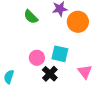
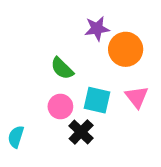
green semicircle: (31, 17) -> (62, 68), moved
pink triangle: (85, 72) -> (137, 97), moved

